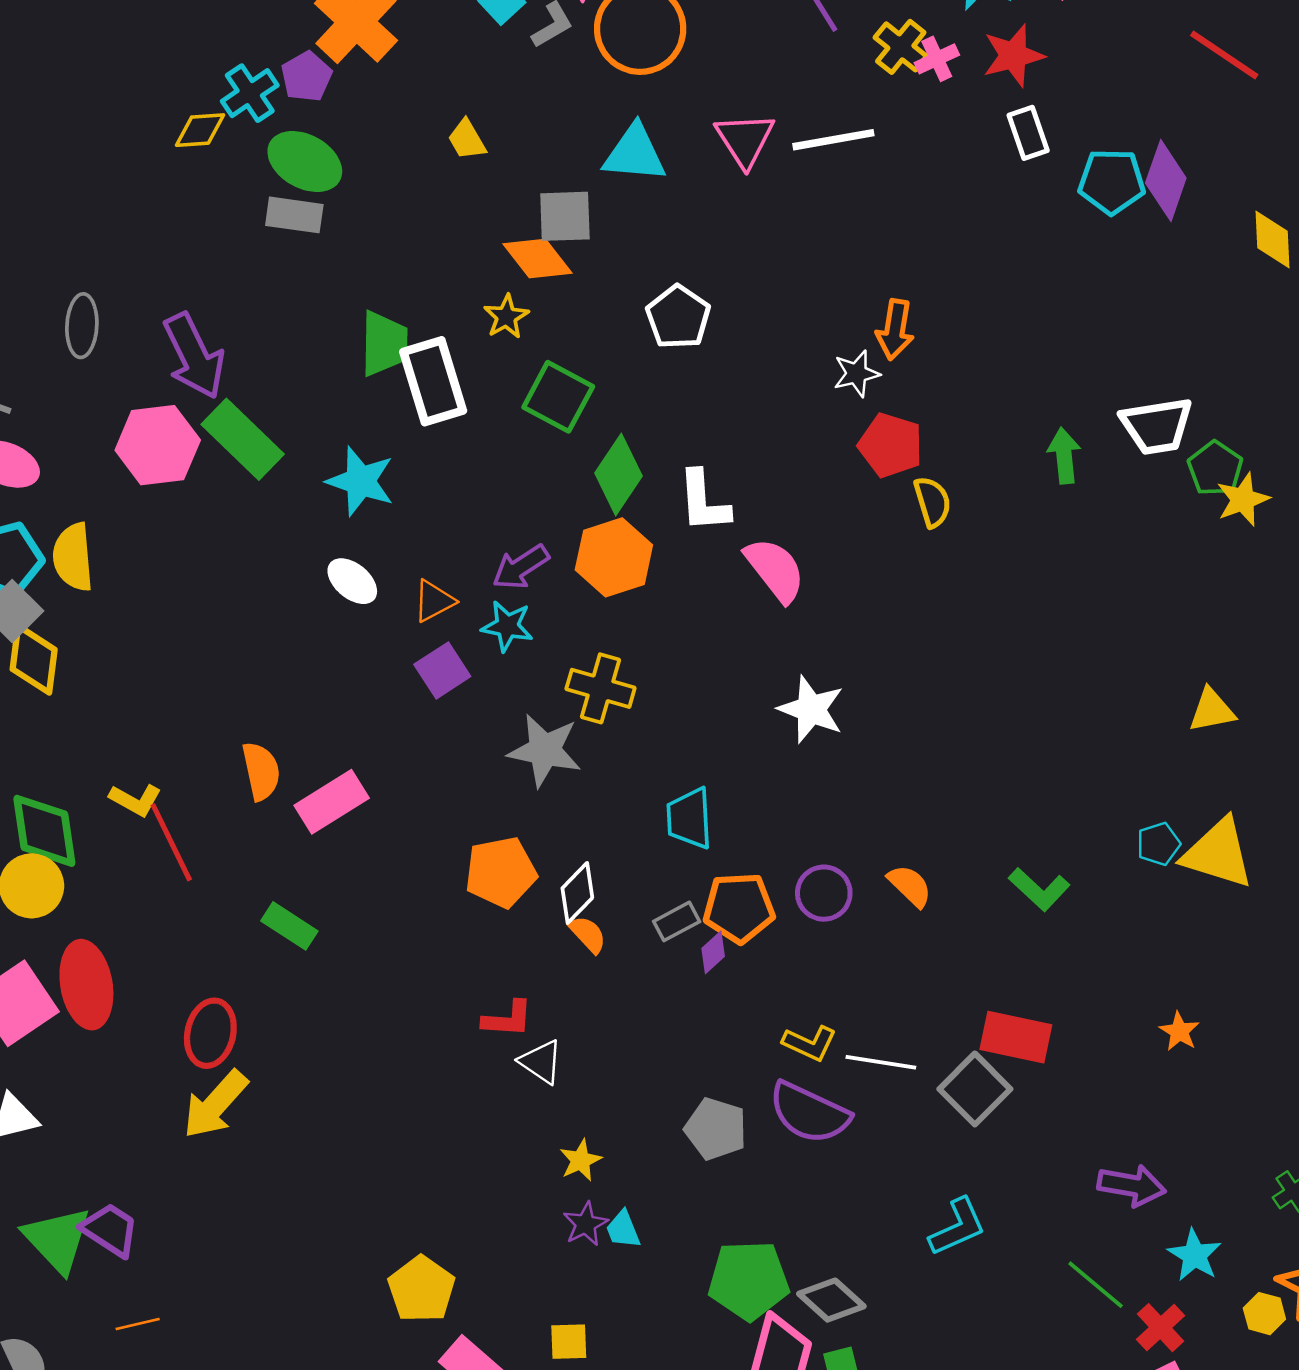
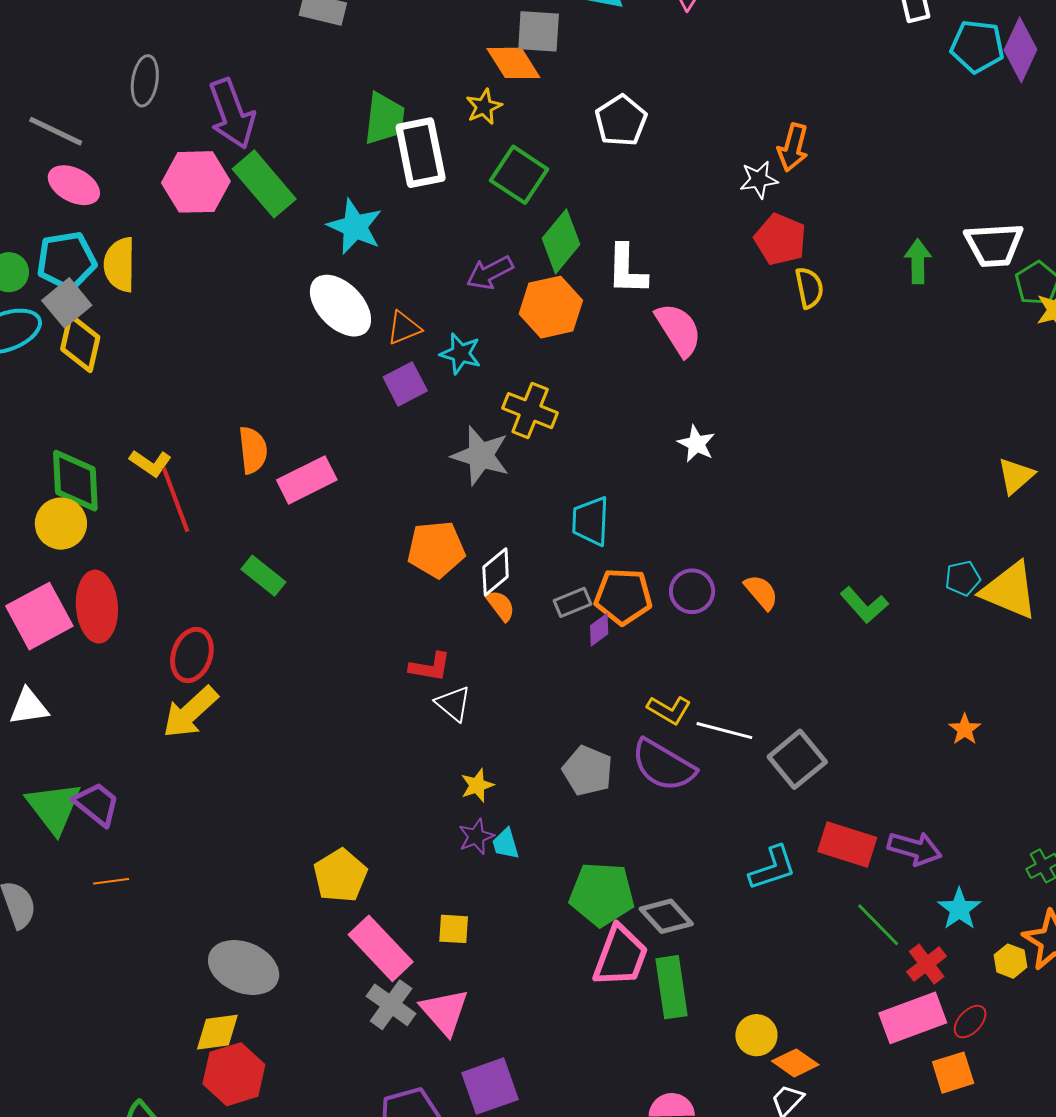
purple arrow: (521, 567) -> (490, 273), moved
white ellipse: (352, 581) -> (340, 306), size x1.6
white star: (811, 709) -> (696, 444), size x0.7
yellow triangle: (1212, 710) -> (1016, 476), turned -36
red rectangle: (1016, 1037) -> (847, 844), moved

